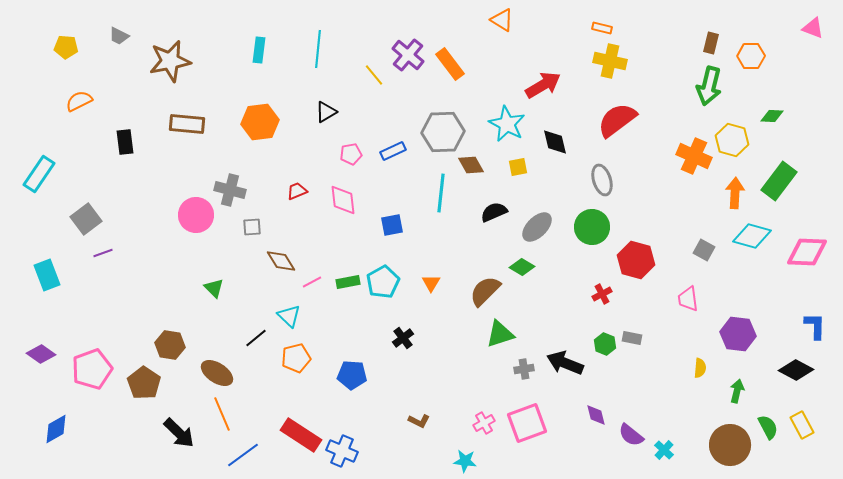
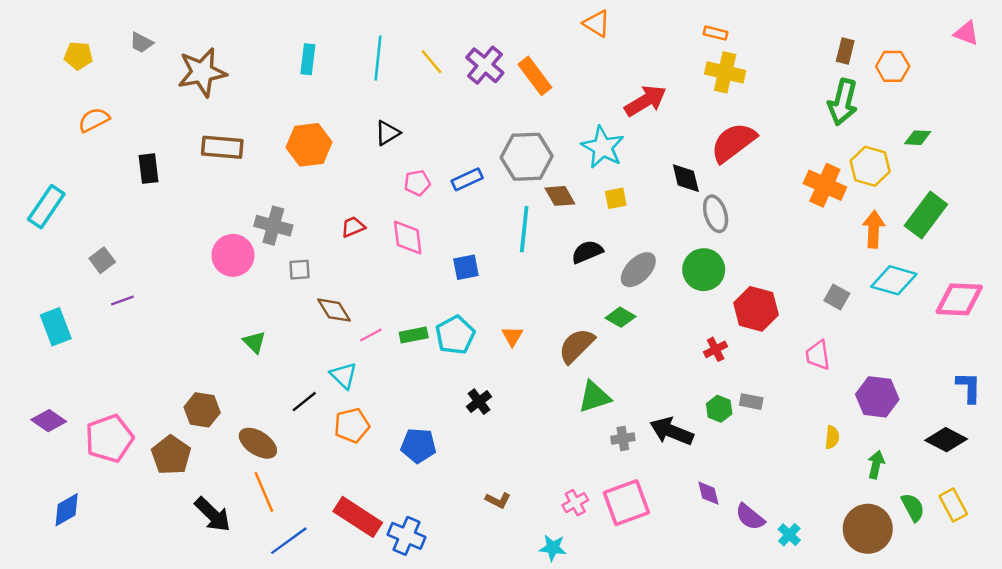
yellow line: (374, 75) -> (431, 62), moved
black diamond: (555, 142) -> (686, 178), moved
gray square: (86, 219) -> (102, 260), size x0.7

